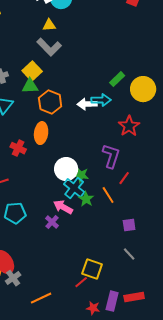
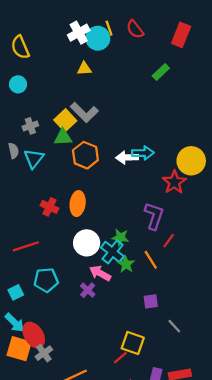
gray L-shape: (49, 47) -> (84, 112), moved
green rectangle: (117, 79) -> (161, 72), moved
yellow circle: (143, 89) -> (191, 161), moved
orange ellipse: (41, 133) -> (78, 204), moved
white circle: (66, 169) -> (87, 243), moved
purple square: (129, 225) -> (151, 301), moved

